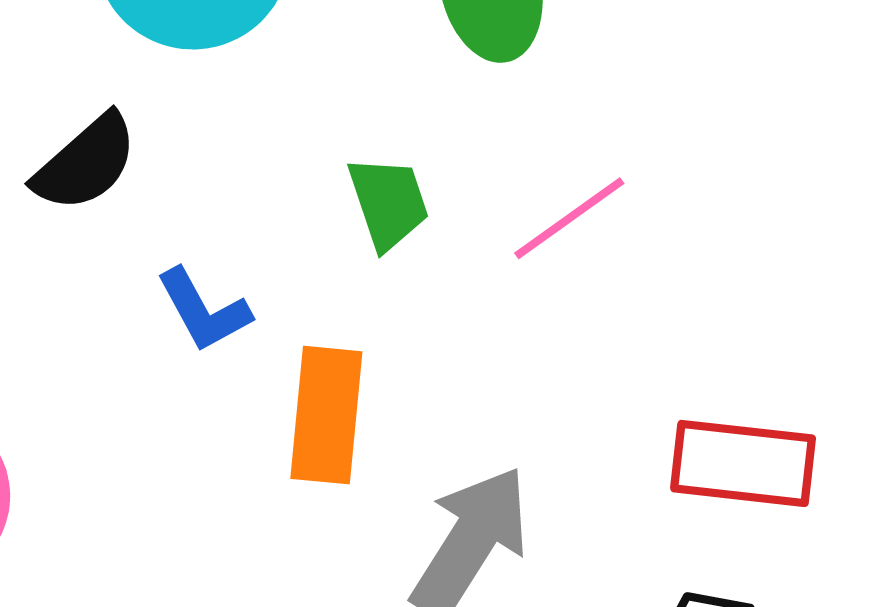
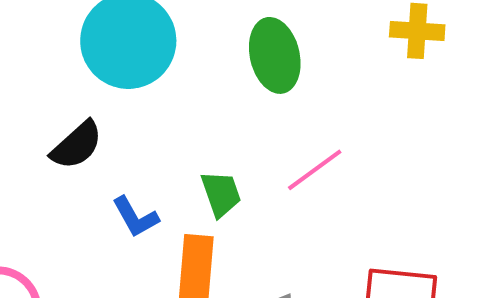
green trapezoid: (388, 203) -> (221, 194), moved

